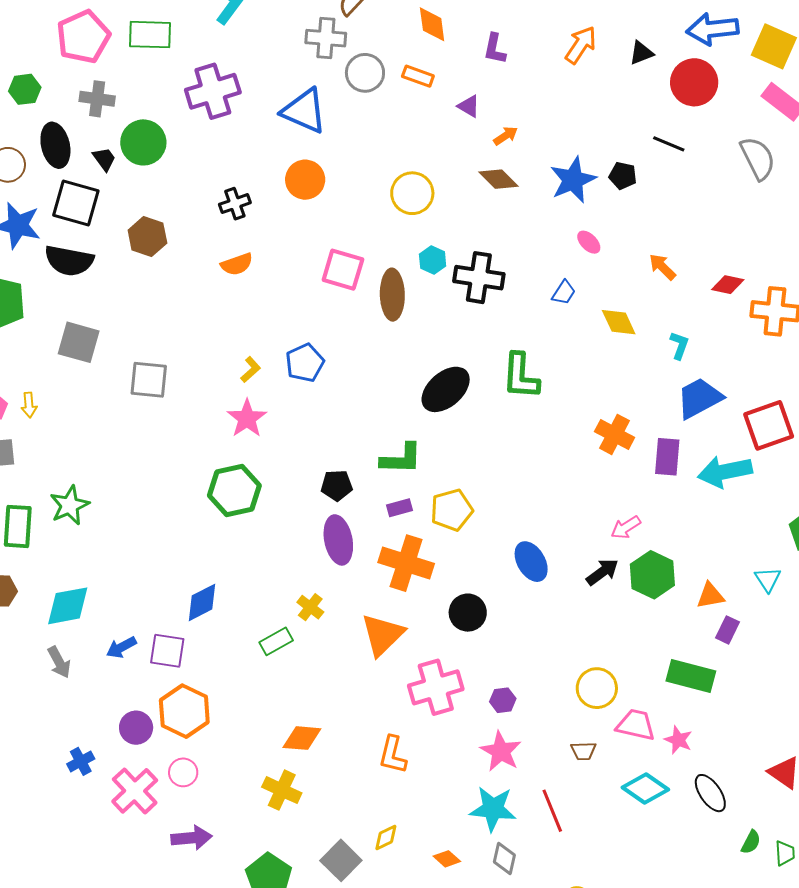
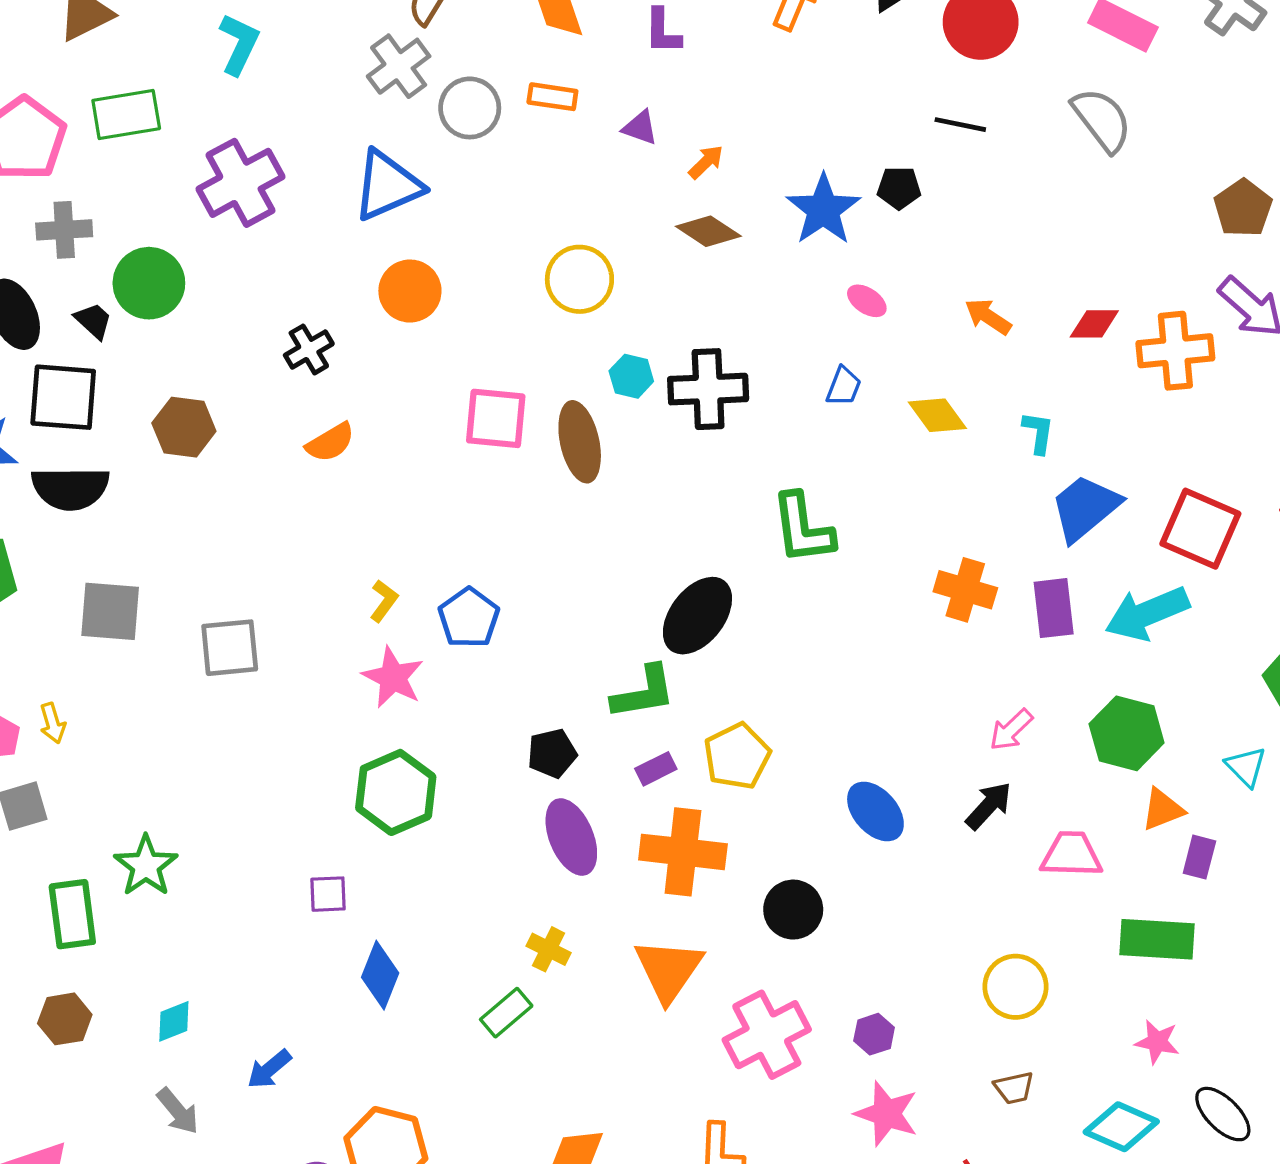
gray cross: (326, 38) -> (399, 66), turned -30
blue triangle: (304, 111) -> (387, 185), turned -36
blue pentagon: (305, 363) -> (469, 618), moved
black ellipse: (446, 389) -> (697, 616), moved
red square: (769, 425) -> (1200, 529), turned -36
green hexagon: (652, 575) -> (1127, 733), moved
blue diamond: (202, 602) -> (380, 975), turned -30
cyan diamond: (68, 606) -> (174, 1021), size x0.6
purple square: (167, 651) -> (328, 894), moved, size x0.7
pink trapezoid: (636, 725) -> (1071, 854), moved

